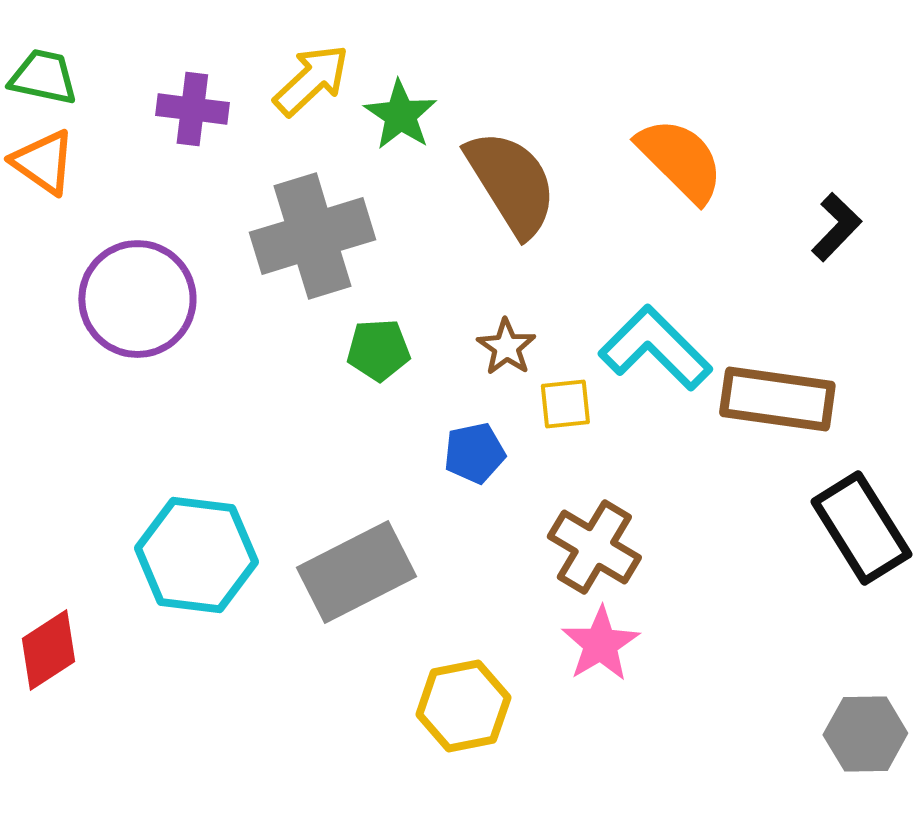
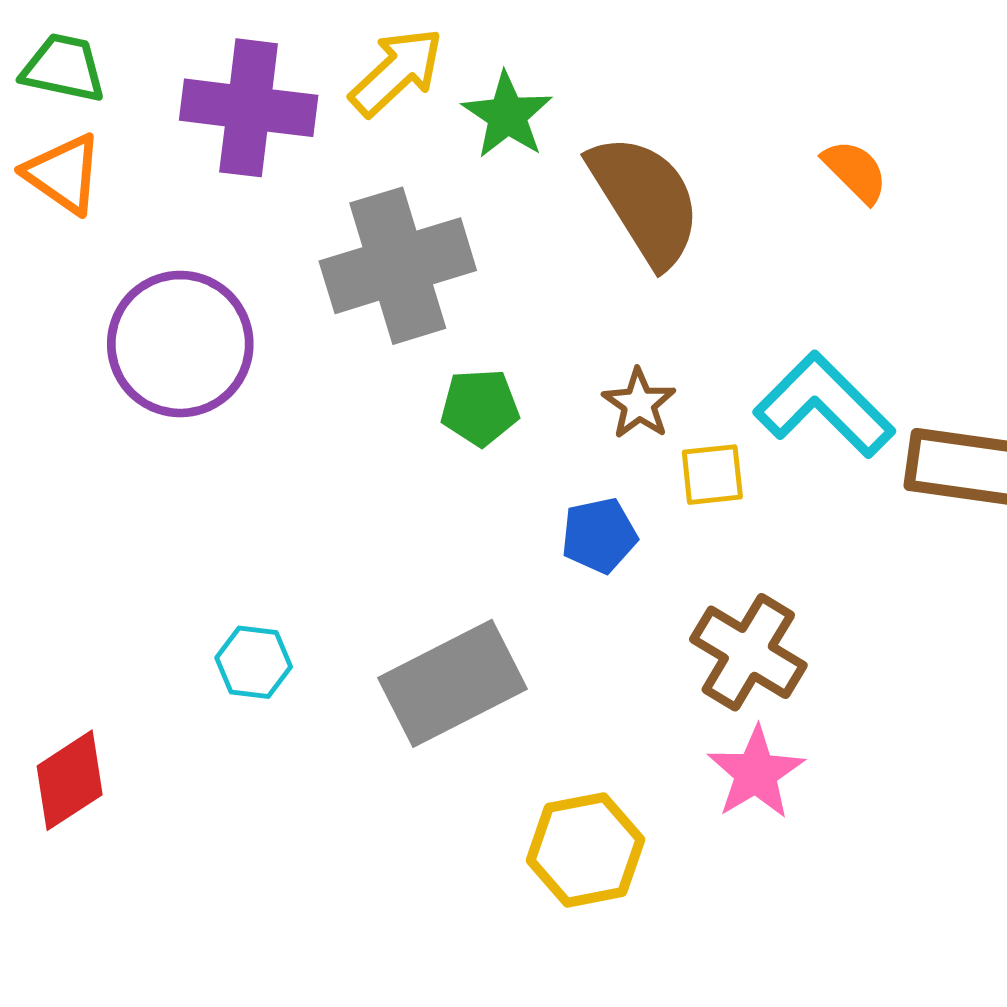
purple cross: (192, 109) -> (249, 108), size x1.5
orange semicircle: (680, 160) -> (855, 171), size x0.6
cyan hexagon: (196, 555) -> (254, 662), size x0.5

